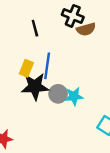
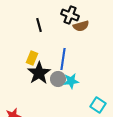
blue line: (47, 66) -> (63, 59), moved
black star: (35, 87) -> (39, 73), turned -30

